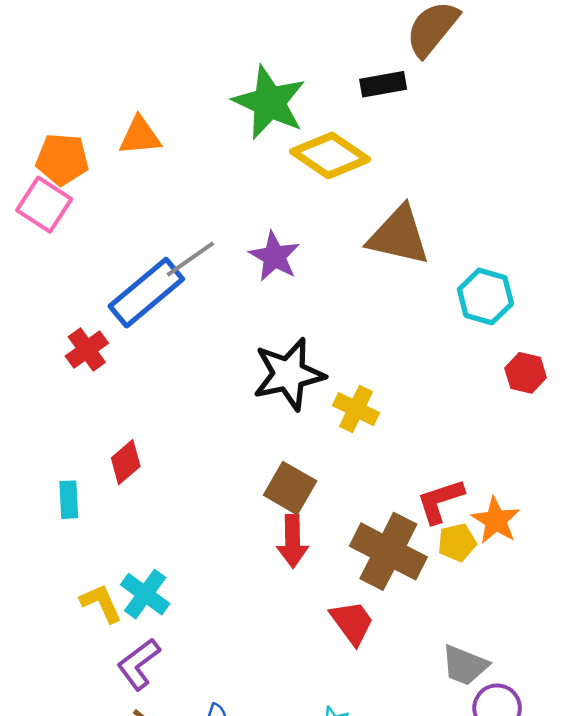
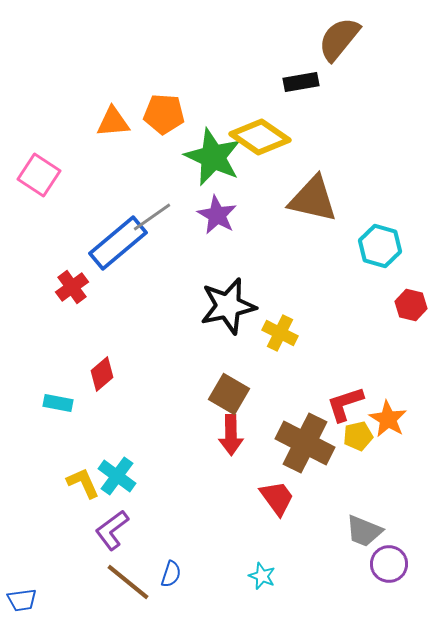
green star: (269, 102) -> (213, 157), moved
orange pentagon: (62, 159) -> (164, 114), moved
cyan rectangle: (69, 500) -> (58, 403), turned -76

